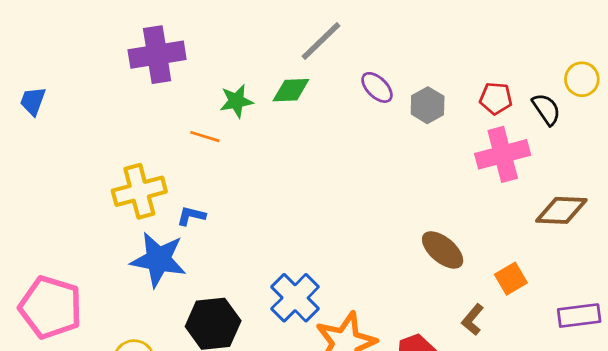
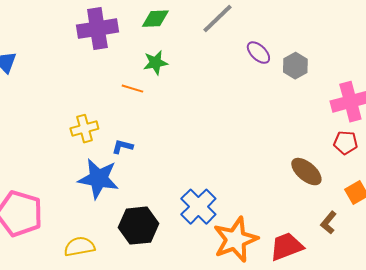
green diamond: (291, 90) -> (155, 19), moved
red pentagon: (496, 98) -> (345, 143), moved
yellow cross: (139, 191) -> (84, 129), size x0.7

